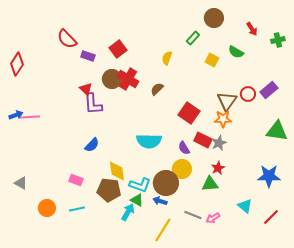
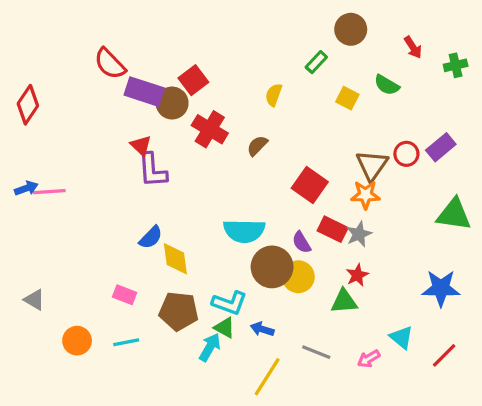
purple rectangle: (88, 56) -> (144, 92), size x1.6
brown circle: (112, 79) -> (172, 103), moved
yellow diamond: (117, 171) -> (175, 259), moved
brown circle: (166, 183) -> (272, 267), moved
pink arrow: (213, 218) -> (369, 359), moved

